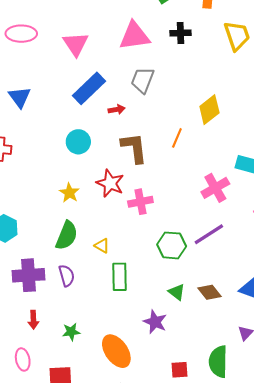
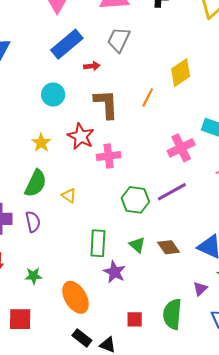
green rectangle: (120, 277) -> (98, 243), moved

